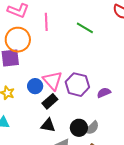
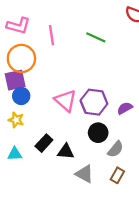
blue circle: (35, 86) -> (21, 96), moved
black rectangle: (50, 101) -> (44, 143), moved
black circle: (79, 128) -> (98, 133), moved

